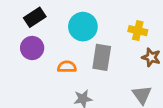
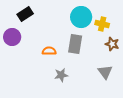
cyan circle: (83, 27) -> (81, 17), moved
purple circle: (32, 48) -> (12, 37), moved

